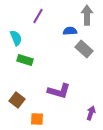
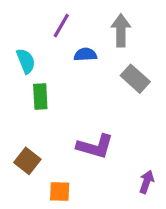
gray arrow: (87, 15) -> (121, 30), moved
blue semicircle: (70, 31) -> (85, 55), moved
green rectangle: (25, 60) -> (40, 96), turned 70

